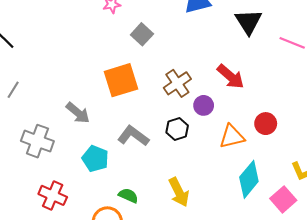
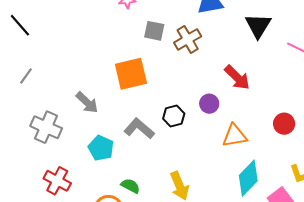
gray square: (142, 34) -> (154, 31), turned -35
brown cross: (177, 83) -> (188, 39), moved
red circle: (266, 124) -> (284, 124), moved
black hexagon: (177, 129) -> (174, 116), moved

